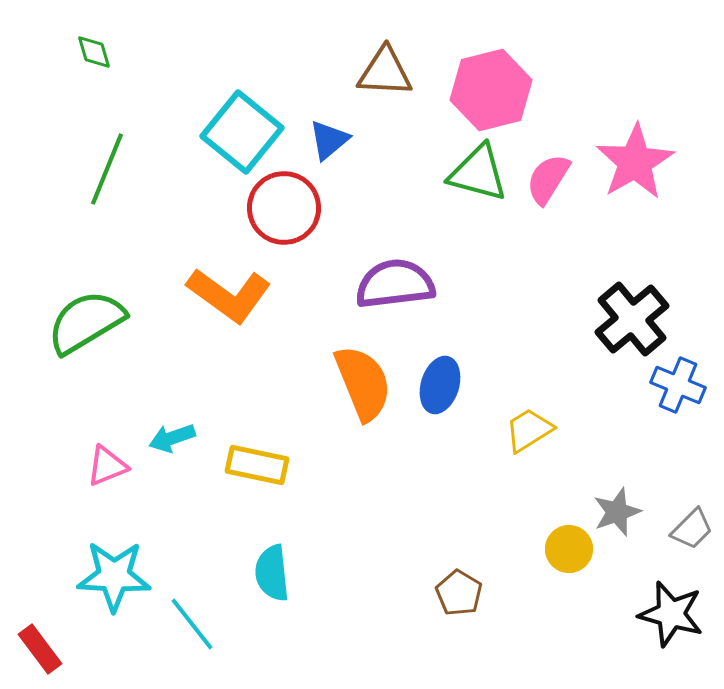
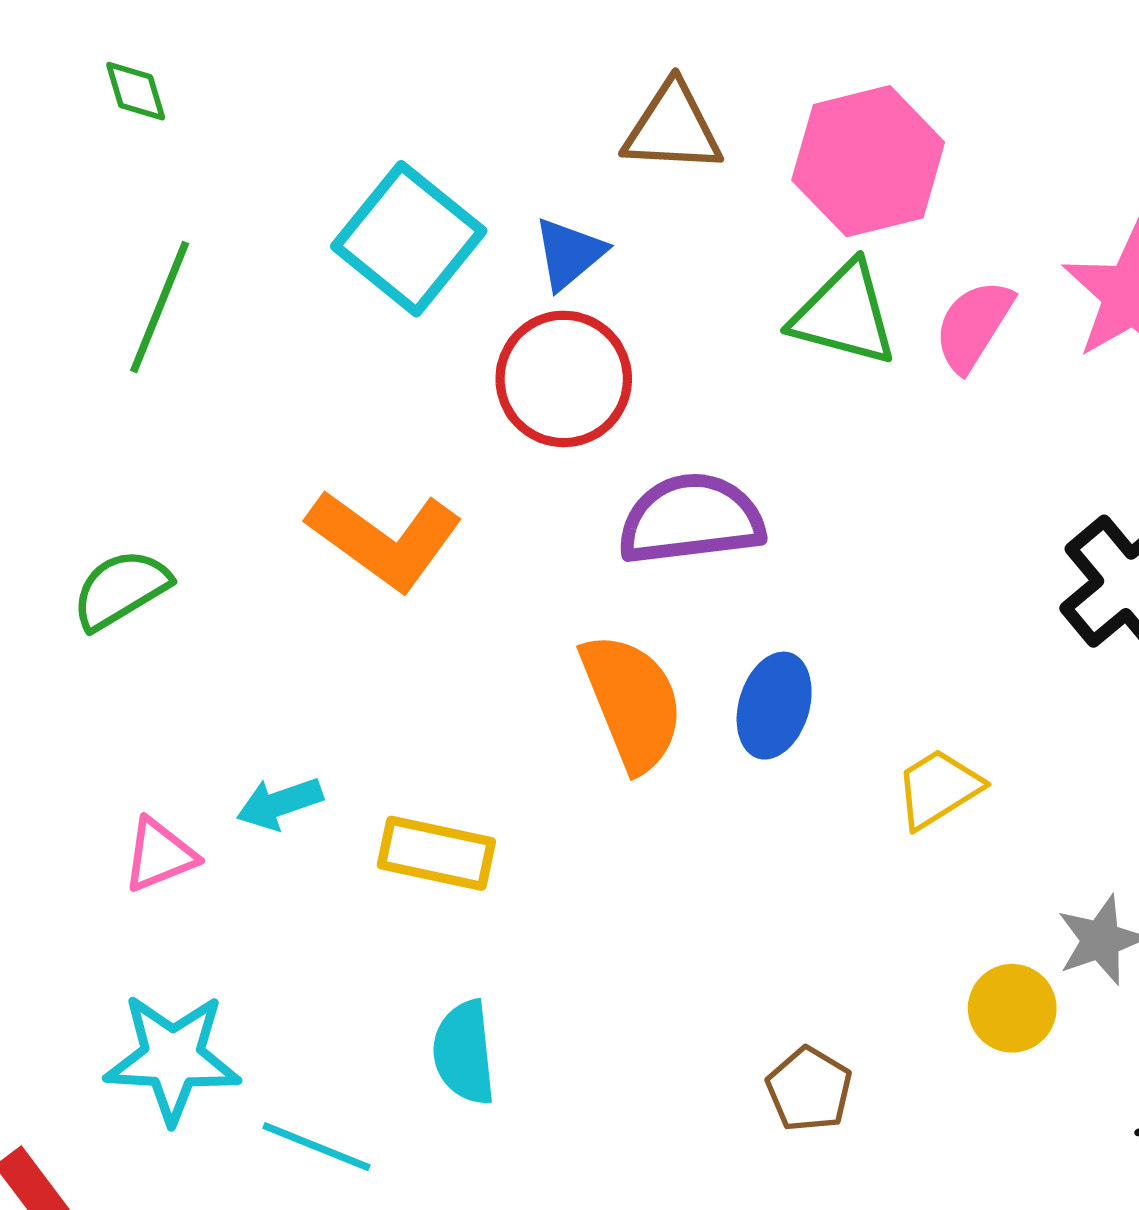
red circle: (284, 208) -> (564, 379), moved
green semicircle: (86, 322) -> (121, 589), size x0.7
cyan line: (192, 624) -> (316, 1147), turned -30

